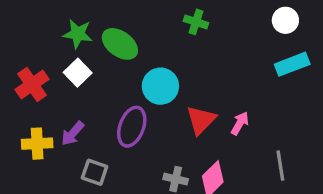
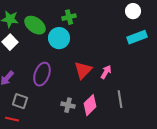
green cross: (196, 22) -> (69, 17), moved, turned -32
cyan circle: (160, 86) -> (59, 38), moved
gray line: (280, 166) -> (120, 99), moved

